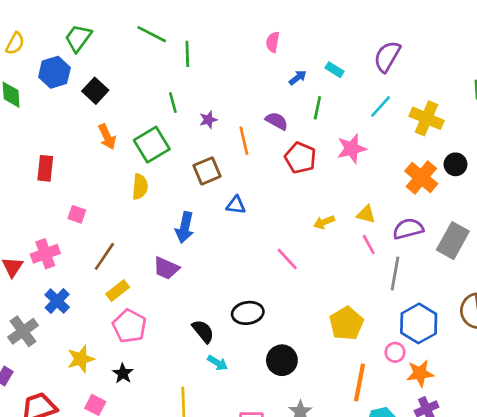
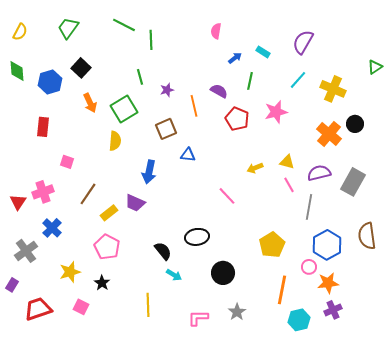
blue hexagon: (54, 72) -> (50, 82), moved
yellow rectangle: (118, 291) -> (109, 213), moved

